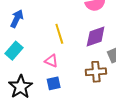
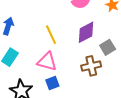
pink triangle: (51, 61) -> (47, 62), size x1.5

